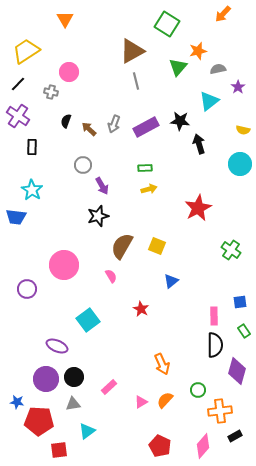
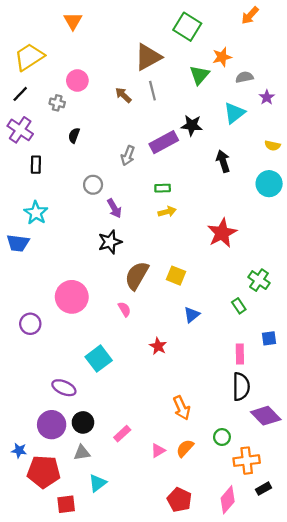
black star: (180, 121) -> (192, 125), moved
gray arrow: (114, 124) -> (128, 156), moved
brown arrow: (89, 129) -> (123, 95), moved
green rectangle: (244, 331) -> (239, 306), moved
purple diamond: (237, 371) -> (266, 416), turned -60

